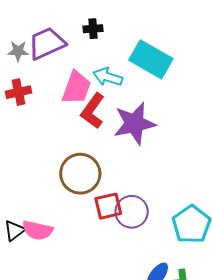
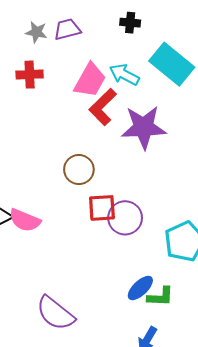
black cross: (93, 29) -> (130, 23), moved
purple trapezoid: (47, 43) -> (67, 29), size x0.7
brown circle: (80, 174) -> (79, 170), size x0.7

